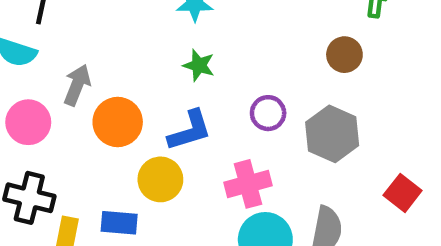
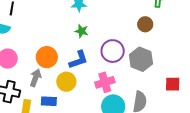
gray arrow: (77, 85) -> (36, 78), moved
purple circle: (268, 113) -> (113, 51), size x1.5
red square: (403, 193) -> (173, 84), turned -35

